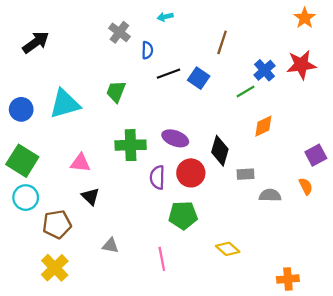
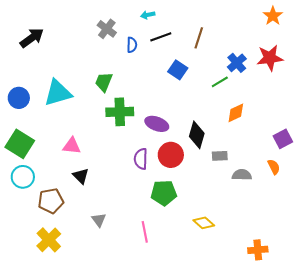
black line: (168, 74) -> (161, 37), moved
green cross: (131, 145) -> (120, 112), moved
gray triangle: (110, 245) -> (99, 220), turned 42

